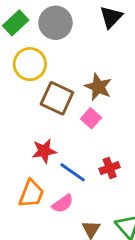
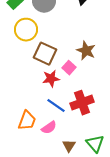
brown star: (98, 87) -> (86, 51), moved
red star: (44, 151) -> (51, 79), moved
red cross: (110, 168) -> (82, 103), size x1.6

